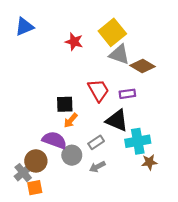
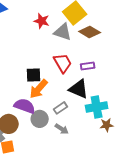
gray triangle: (119, 54) -> (63, 32), moved
brown diamond: (142, 66) -> (90, 32), moved
orange arrow: (71, 120) -> (39, 89), size x1.5
gray arrow: (97, 167) -> (62, 129), turned -120

